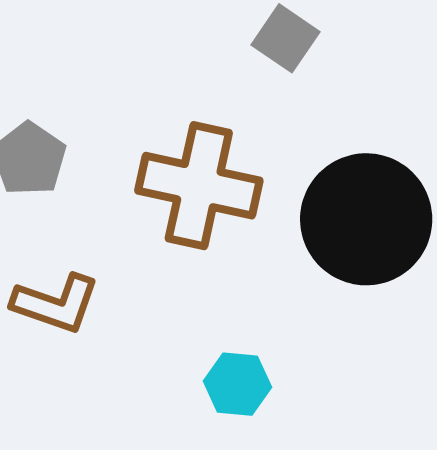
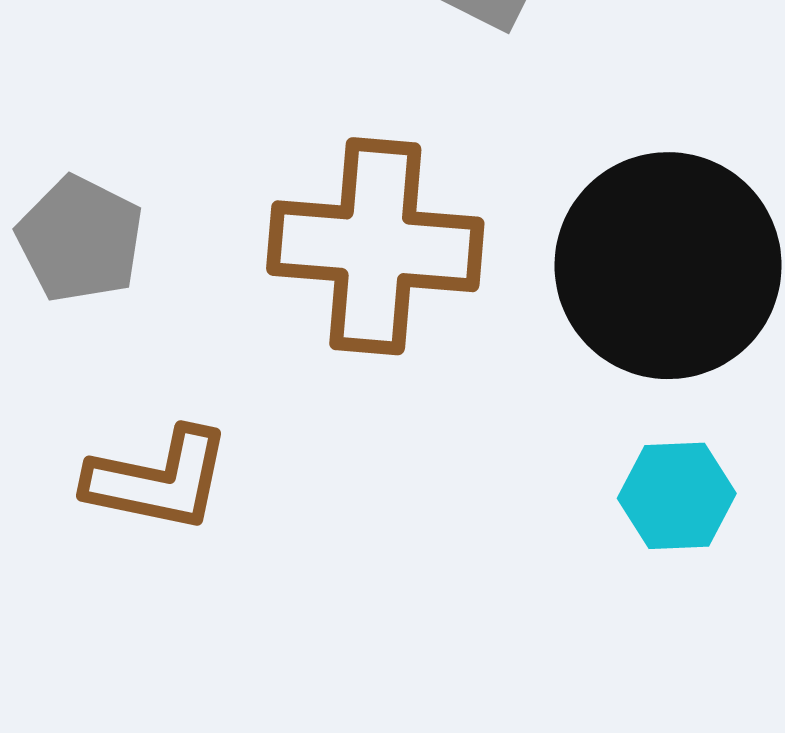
cyan hexagon: (237, 384) -> (677, 496), moved

